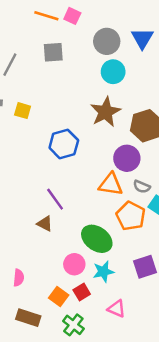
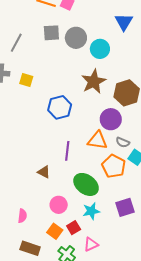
gray circle: (107, 41) -> (76, 38), moved
purple line: (55, 199) -> (67, 151), moved, turned 42
pink circle: (74, 264) -> (59, 205), moved
pink triangle: (117, 309) -> (91, 244), moved, turned -49

